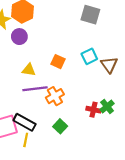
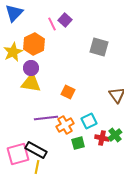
cyan square: (89, 56) -> (89, 121), moved
yellow triangle: (29, 70) -> (31, 83), moved, size x1.5
green square: (60, 126) -> (78, 143), moved, turned 32

